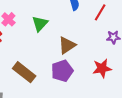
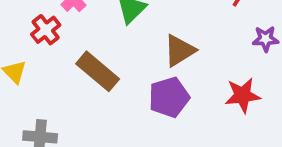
brown rectangle: (24, 72) -> (98, 71), moved

